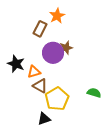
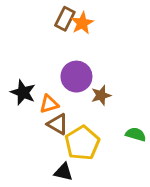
brown rectangle: (40, 29) -> (65, 19), moved
brown star: (66, 48) -> (101, 95), moved
black triangle: (44, 119) -> (63, 172), turned 32

